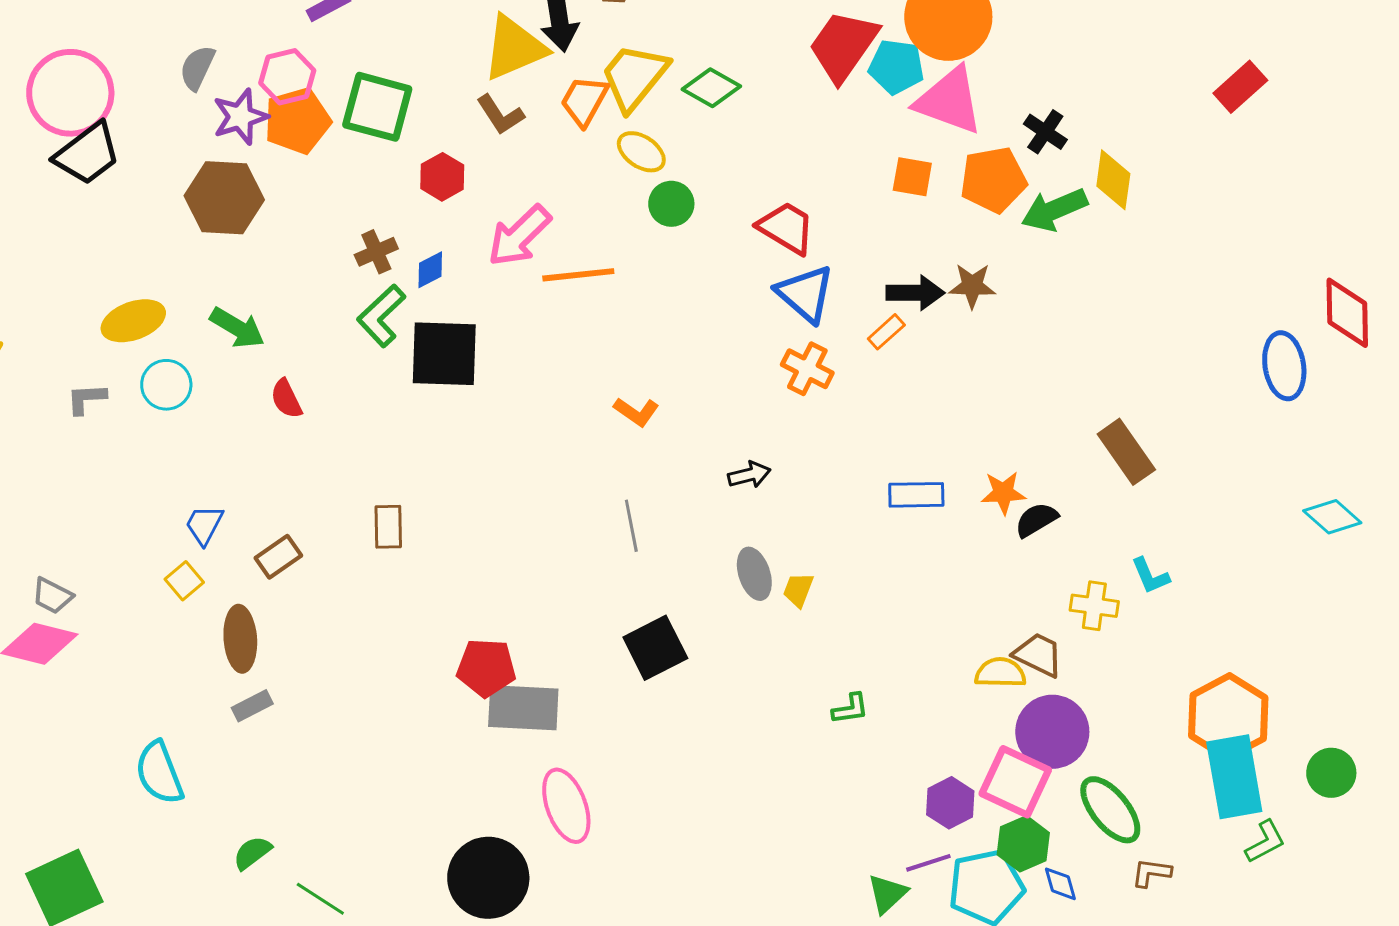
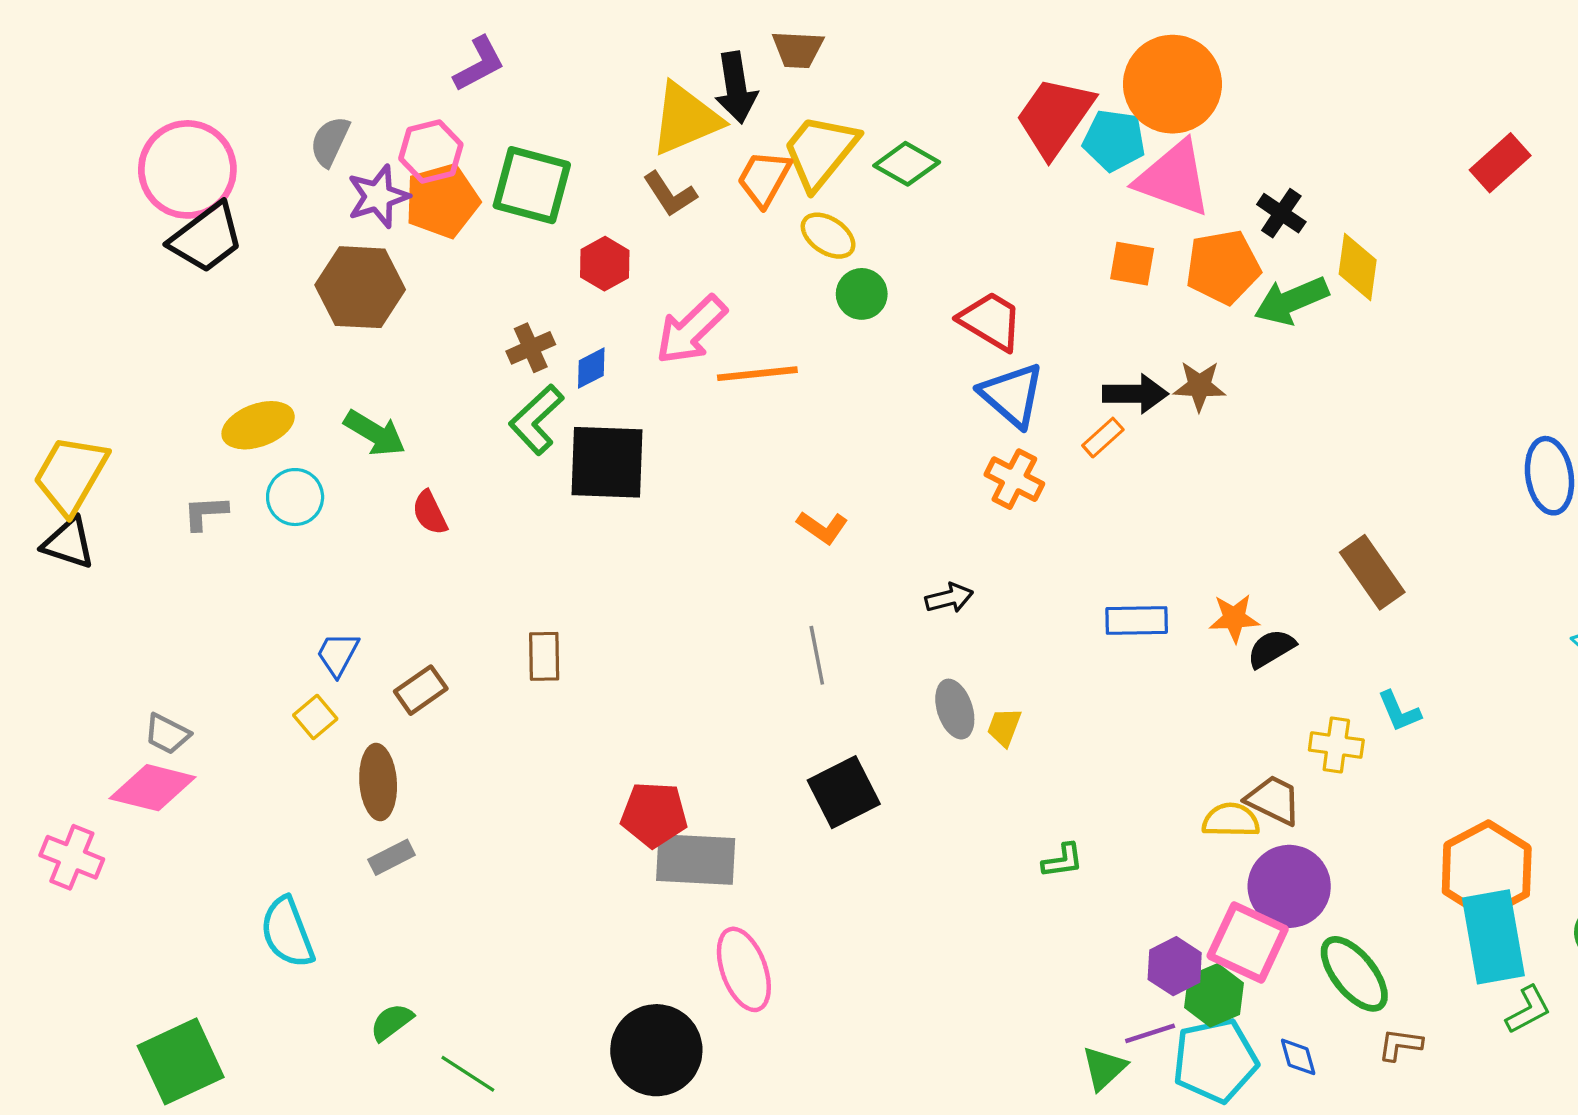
green hexagon: (1023, 844) -> (1214, 995), moved

